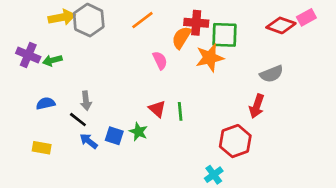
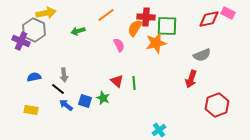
pink rectangle: (306, 17) -> (228, 13), turned 56
gray hexagon: (89, 20) -> (34, 30), moved
red diamond: (281, 25) -> (209, 19), turned -30
green arrow: (52, 60) -> (78, 31), moved
red hexagon: (235, 141) -> (217, 105), moved

